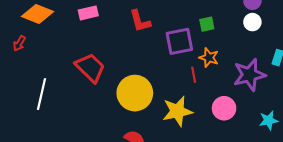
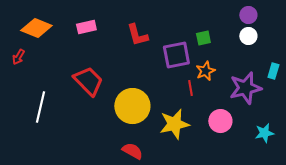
orange star: (209, 58) -> (205, 71), turned 30

